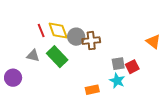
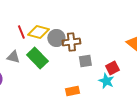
yellow diamond: (58, 31) -> (38, 32), turned -55
gray square: (118, 64) -> (85, 61), moved
cyan star: (117, 81) -> (106, 81), moved

